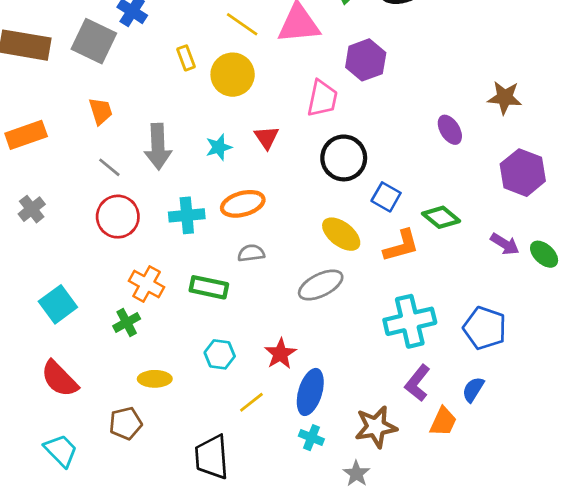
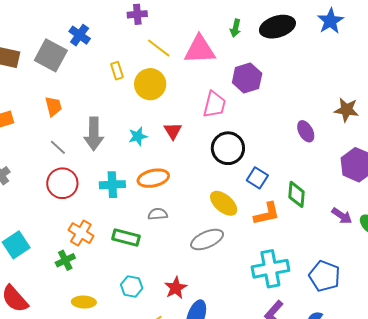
green diamond: (441, 217) -> (297, 194), turned 52

